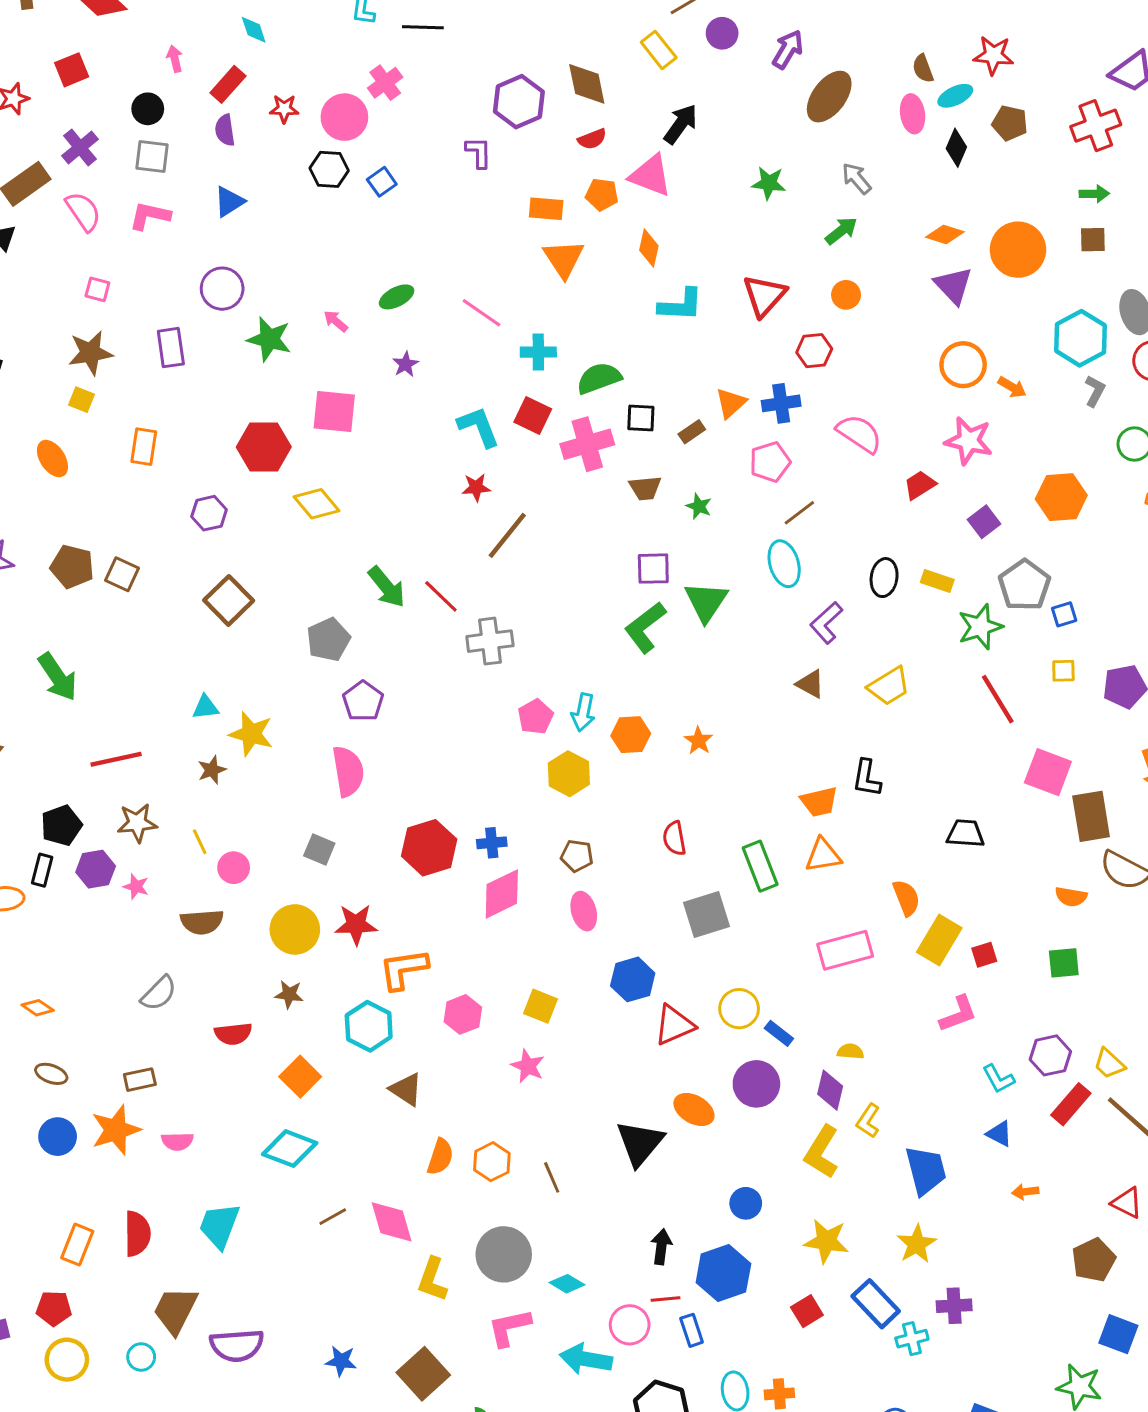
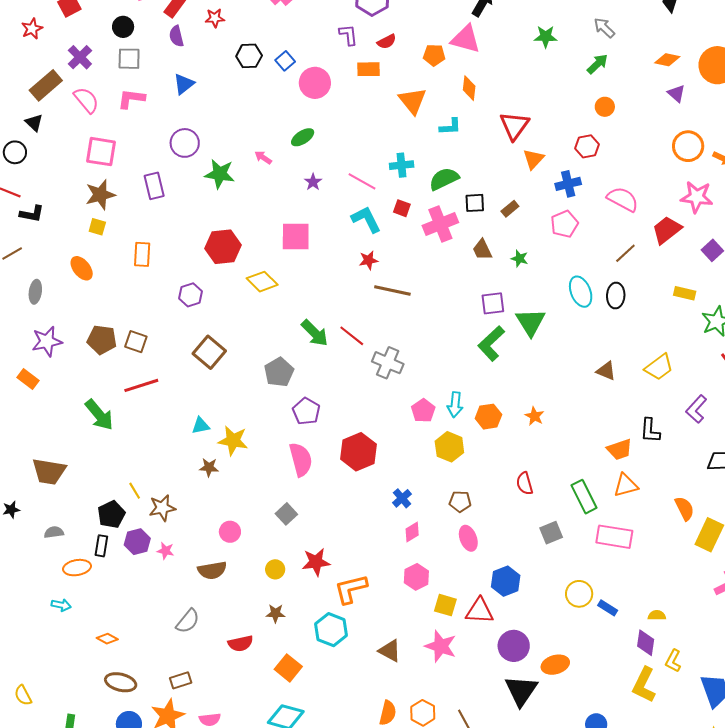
pink circle: (344, 117) -> (315, 83), moved
red semicircle: (592, 139) -> (387, 42), moved
orange rectangle: (546, 209) -> (368, 69), moved
purple triangle: (953, 285) -> (676, 94), size x0.7
pink square: (97, 289) -> (101, 152), size x1.8
red triangle: (764, 295) -> (514, 126), moved
cyan L-shape: (681, 305) -> (450, 127), moved, size x0.7
pink line: (482, 313) -> (362, 181), moved
orange triangle: (731, 403) -> (533, 159), moved
pink square: (334, 412) -> (296, 237), moved
red square: (533, 415) -> (402, 208), size x0.7
red trapezoid: (920, 485) -> (667, 230), size x1.4
brown trapezoid: (645, 488) -> (482, 250), turned 75
brown line: (799, 513) -> (625, 253), moved
brown line: (507, 535) -> (392, 291), turned 69
black ellipse: (884, 578) -> (616, 296), moved
purple L-shape: (826, 623) -> (696, 409), moved
gray cross: (490, 641) -> (388, 363), turned 36
red line: (116, 759) -> (141, 385), moved
brown star: (212, 770) -> (209, 467), turned 30
yellow line: (200, 842) -> (135, 491), moved
blue cross: (492, 843) -> (402, 498), turned -30
red hexagon: (429, 848) -> (359, 452), moved
gray square: (319, 849) -> (286, 514), turned 30
pink diamond: (502, 894) -> (412, 532), size x0.6
gray square: (707, 915) -> (551, 533), size x0.7
yellow circle: (295, 929) -> (275, 569), size x0.6
pink rectangle: (845, 950) -> (614, 537), moved, turned 30
pink hexagon: (463, 1014) -> (416, 577), moved
red triangle: (674, 1025) -> (480, 611), moved, turned 32
pink star: (528, 1066) -> (441, 646), size x1.4
brown ellipse: (51, 1074) -> (121, 682), size x1.4
purple circle: (756, 1084) -> (514, 646), moved
brown triangle: (406, 1089) -> (390, 651), moved
orange ellipse: (694, 1109) -> (555, 665), turned -40

